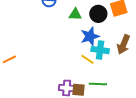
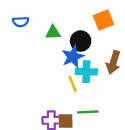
black circle: (98, 14) -> (81, 41), moved
yellow line: (87, 59) -> (73, 84), turned 40

